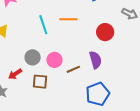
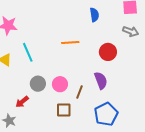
cyan line: (43, 25) -> (28, 52), moved
brown line: (73, 69) -> (80, 92), turned -40
brown square: (40, 82) -> (64, 110), moved

